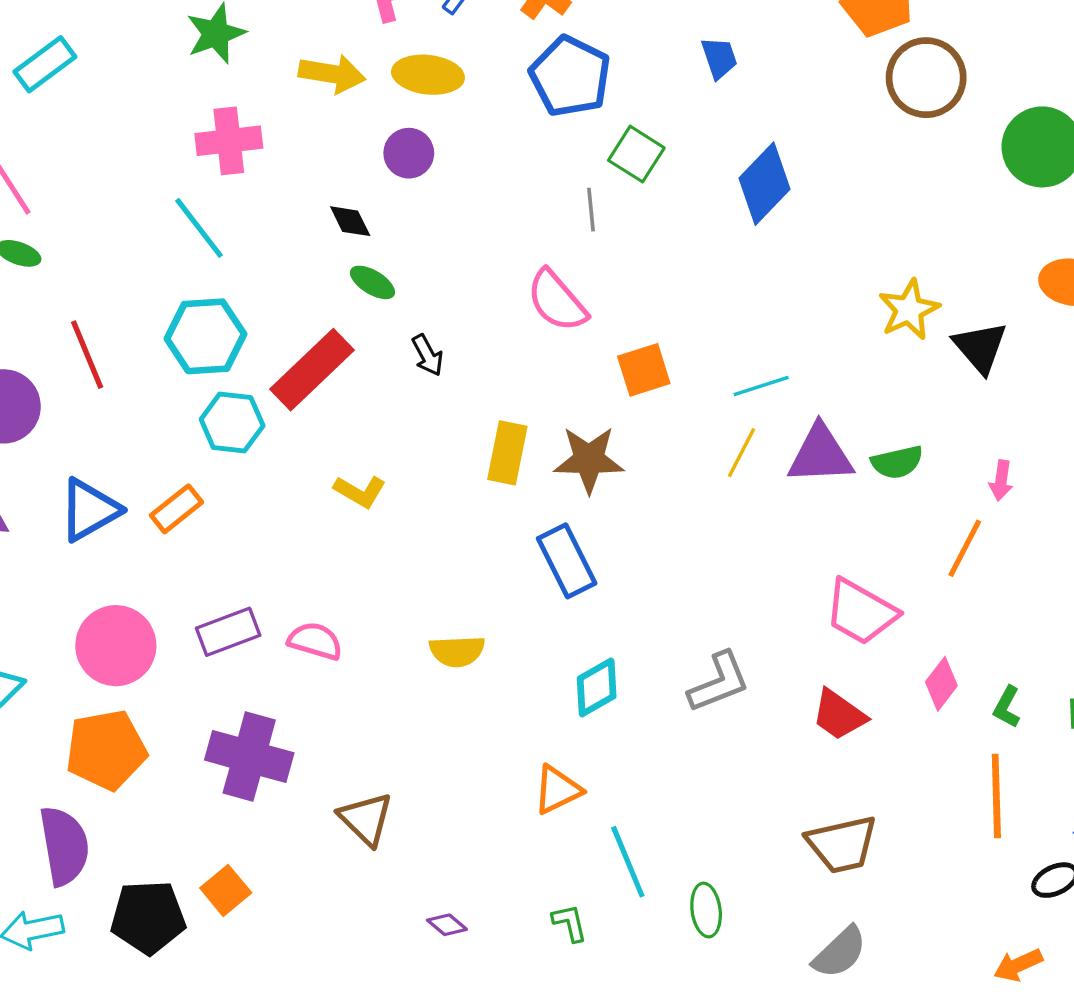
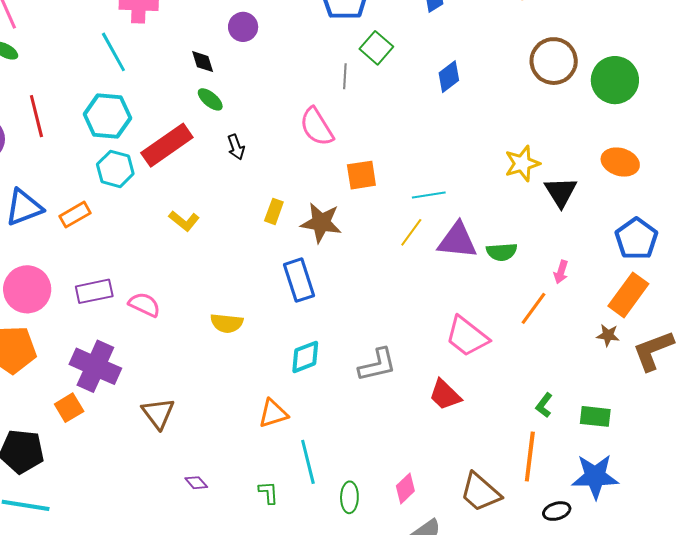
brown circle: (926, 78) -> (554, 61), moved
blue diamond: (764, 184) -> (449, 77), size x0.7
yellow rectangle: (507, 453) -> (274, 211), size x0.7
pink diamond: (941, 684) -> (405, 488), moved
brown trapezoid: (842, 844) -> (480, 492), moved, turned 45
orange square: (226, 890) -> (69, 408), moved

